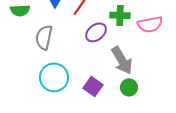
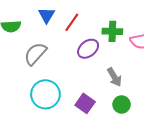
gray semicircle: (44, 37) -> (35, 54), turned 30
gray arrow: (122, 60) -> (114, 77), size x0.7

